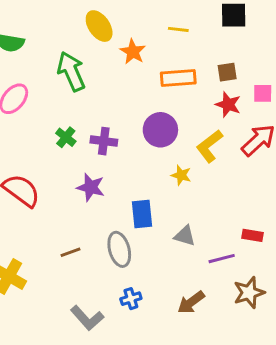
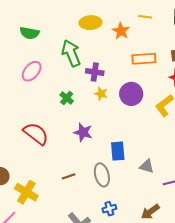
yellow ellipse: (99, 26) -> (91, 23), turned -60
yellow line: (178, 29) -> (145, 17), moved
orange star: (133, 52) -> (121, 31), moved
purple cross: (104, 141) -> (95, 72), moved
yellow star: (181, 175) -> (101, 94), moved

